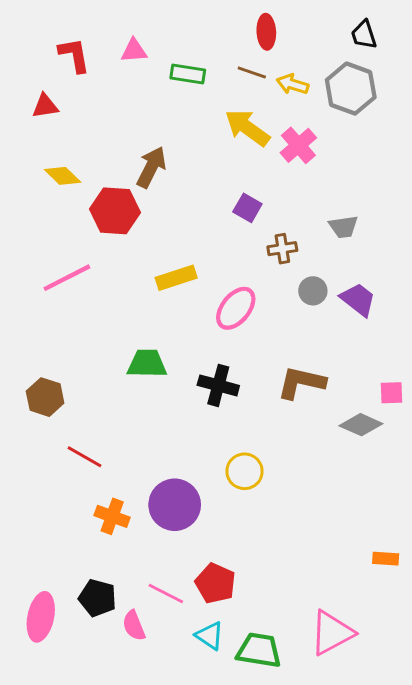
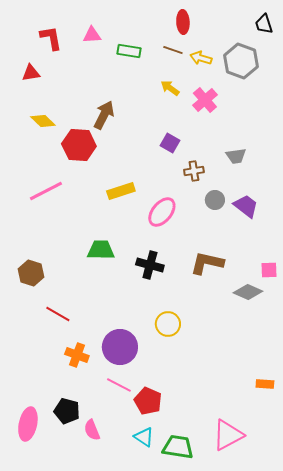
black trapezoid: (364, 35) -> (264, 24), moved
yellow arrow: (247, 128) -> (170, 88), size x0.6
pink line: (166, 594) -> (119, 385), moved

